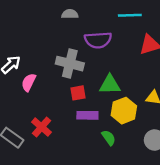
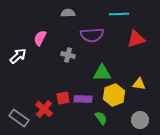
gray cross: (70, 64) -> (68, 55), size x0.6
pink semicircle: (29, 82) -> (40, 38), moved
red square: (78, 93) -> (63, 98), moved

